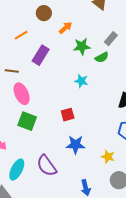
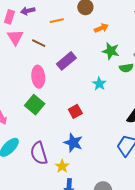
purple rectangle: (41, 55) -> (66, 61), moved
brown line: (12, 71) -> (39, 43), moved
red square: (68, 115) -> (75, 111), turned -32
yellow star: (108, 157) -> (62, 166), moved

